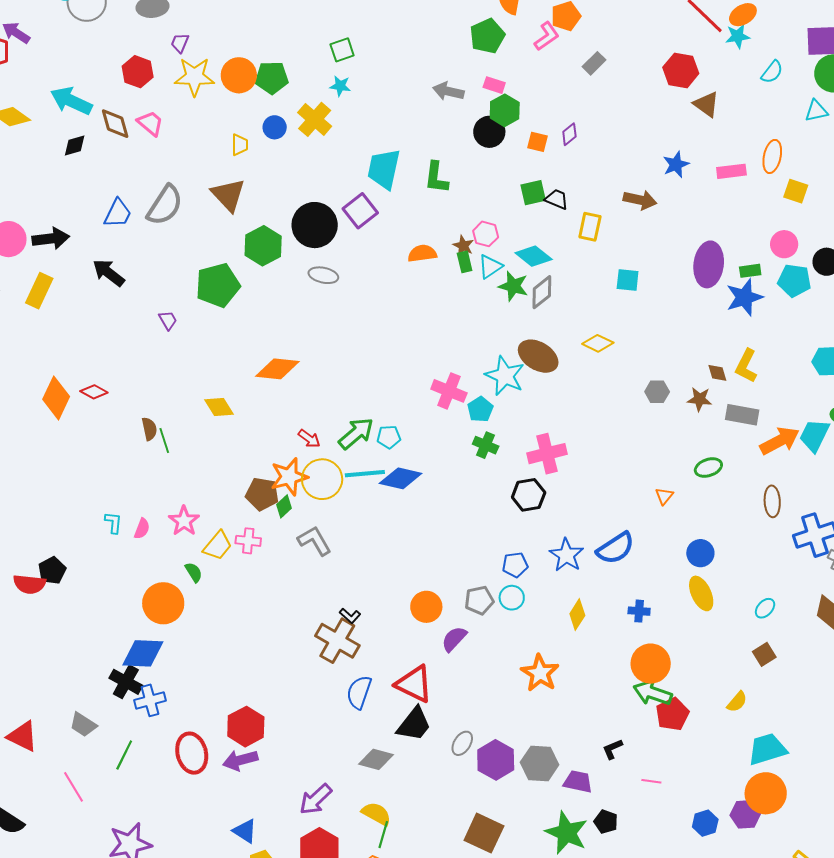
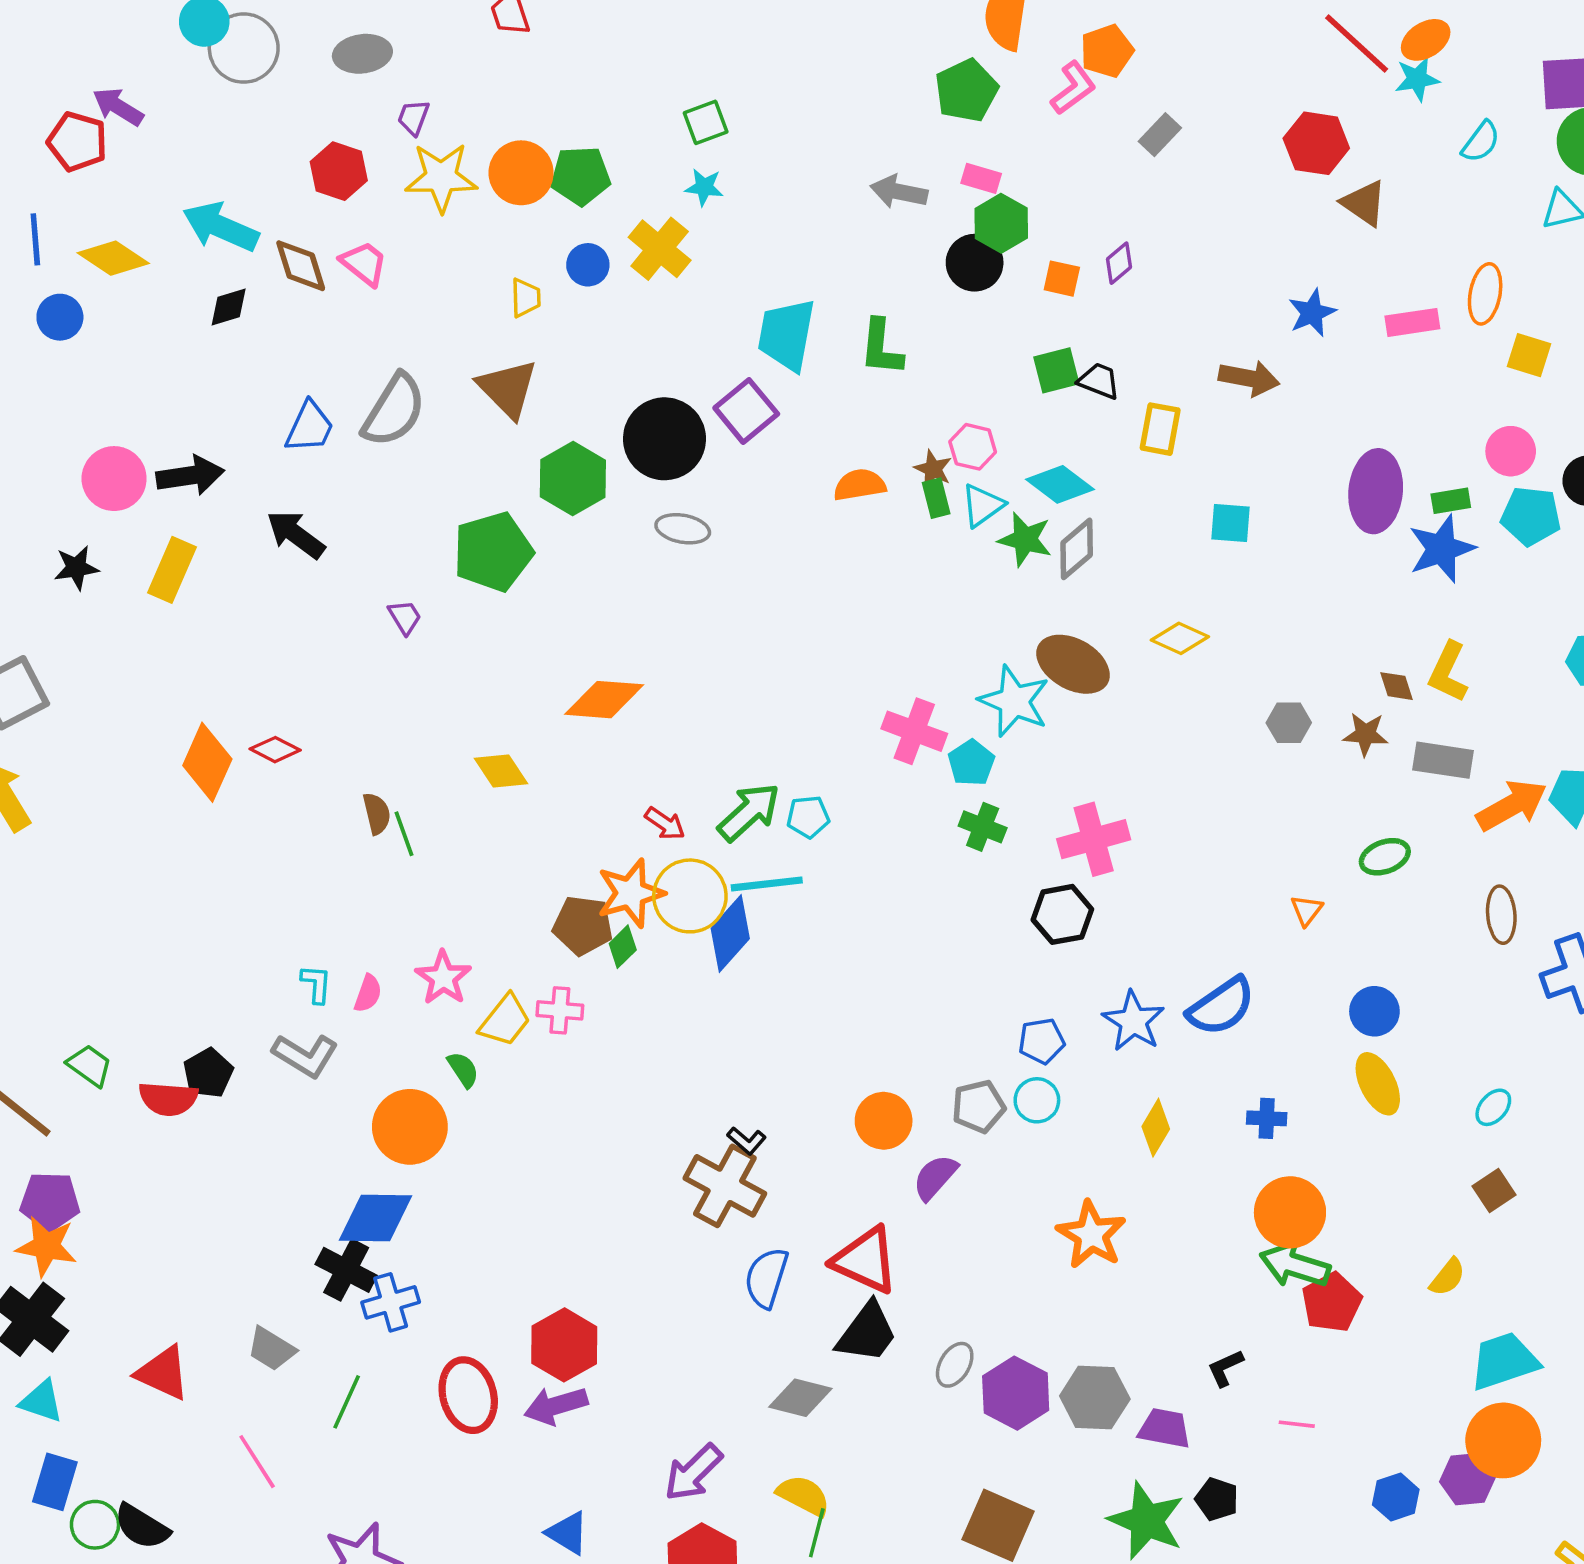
blue diamond: (401, 478) -> (730, 933), moved, turned -60
gray L-shape: (315, 541) -> (305, 1055), moved, turned 153

